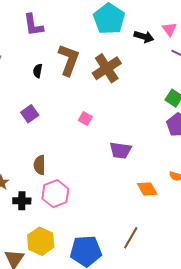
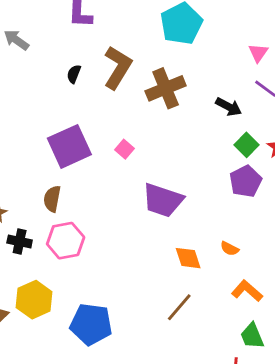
black arrow: (144, 37) -> (229, 107), moved
purple square: (30, 114) -> (69, 146), moved, size x1.8
purple trapezoid: (121, 150) -> (163, 200), size x1.4
brown line: (131, 238) -> (179, 307), moved

